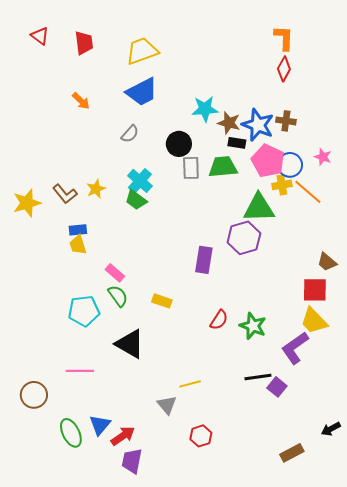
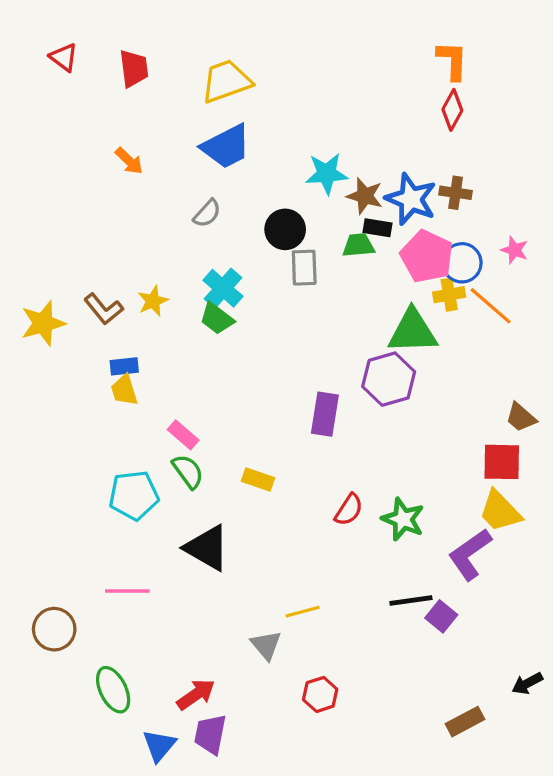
green trapezoid: (223, 167) -> (358, 245), moved, size x0.7
blue triangle: (100, 425) -> (159, 745), moved

